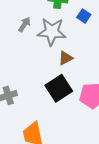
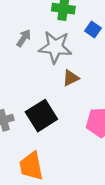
black square: (59, 88) -> (41, 116), moved

